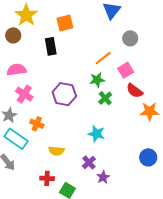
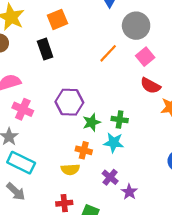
gray circle: (130, 38) -> (136, 26), size x1.5
pink square: (126, 70) -> (145, 57), moved
green star: (97, 80) -> (92, 122), moved
green cross: (105, 98) -> (120, 120), moved, turned -32
orange cross: (37, 124) -> (84, 150), moved

